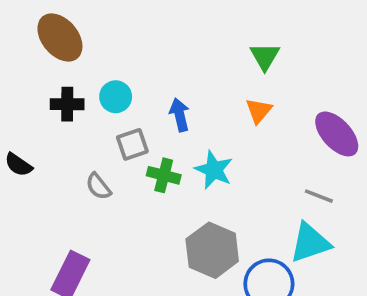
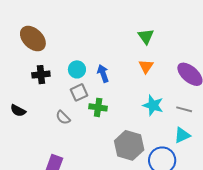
cyan circle: (116, 97) -> (77, 69), moved
cyan star: (214, 170) -> (153, 105), moved
cyan triangle: (310, 243) -> (182, 135), size x0.7

